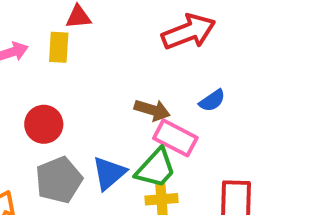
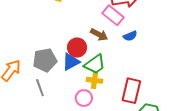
red circle: (44, 124) -> (77, 48), moved
pink rectangle: (175, 138) -> (113, 15), moved

